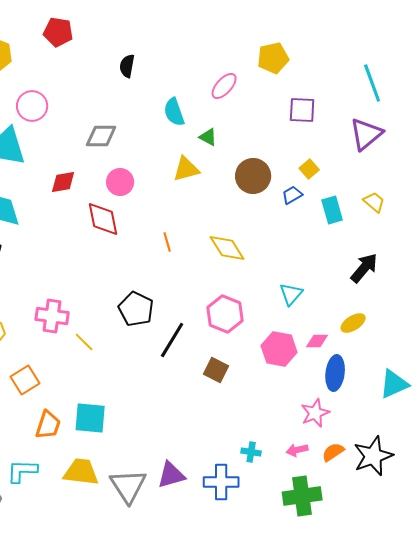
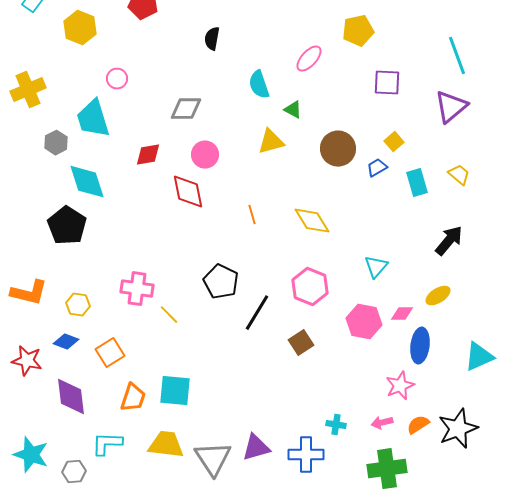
pink circle: (32, 106) -> (117, 79), size x0.7
brown square: (216, 370) -> (301, 343), turned 30

